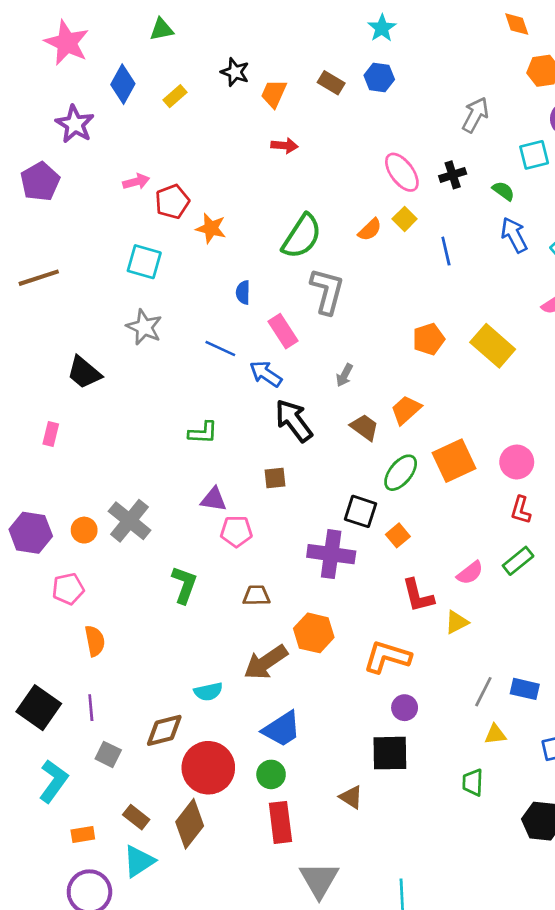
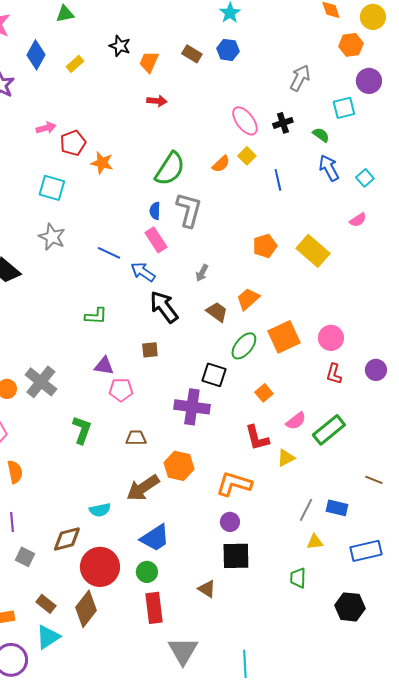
blue semicircle: (243, 292) -> (155, 211), moved
orange square: (398, 535) -> (264, 393), moved
green rectangle: (518, 561) -> (329, 430), moved, size x1.4
purple circle: (405, 708) -> (230, 522), moved

